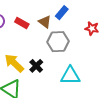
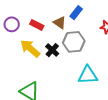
yellow arrow: (14, 63) -> (30, 48), moved
black cross: (36, 66) -> (52, 50), moved

